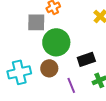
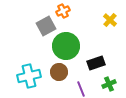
gray square: (36, 22) -> (46, 26), turned -30

